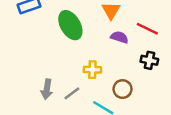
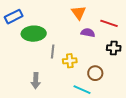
green ellipse: (70, 25) -> (34, 34), moved, turned -55
gray line: (72, 93) -> (53, 52), moved, turned -40

